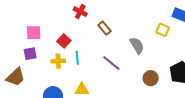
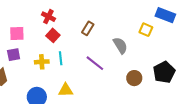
red cross: (80, 12) -> (48, 17), moved
brown rectangle: (105, 28) -> (88, 28), turned 72
red square: (64, 41) -> (53, 35), moved

